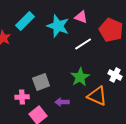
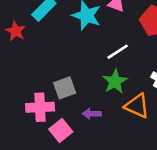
white line: (83, 44) -> (118, 52), moved
pink cross: (22, 97) -> (40, 107), size x1.5

